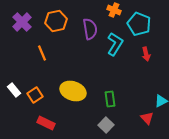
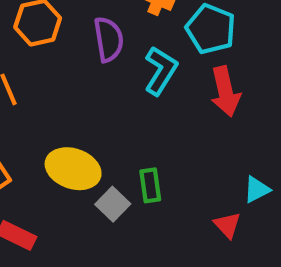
red arrow: (146, 54) -> (225, 92), size x1.6
gray square: (106, 125) -> (113, 204), moved

